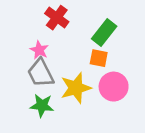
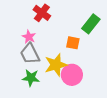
green rectangle: (104, 32) -> (91, 24), moved
pink circle: (114, 87) -> (72, 75), moved

